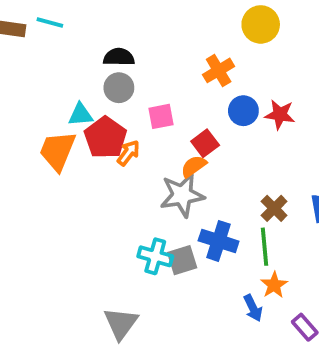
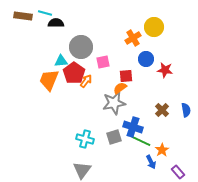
yellow circle: (261, 24) -> (154, 27), moved
black semicircle: (119, 57) -> (56, 23), moved
gray circle: (119, 88) -> (81, 47), size x1.5
red star: (280, 115) -> (165, 70), moved
red square: (205, 143) -> (126, 76), turned 32
green line: (264, 247) -> (141, 141), moved, turned -60
cyan cross: (155, 256) -> (85, 139), moved

